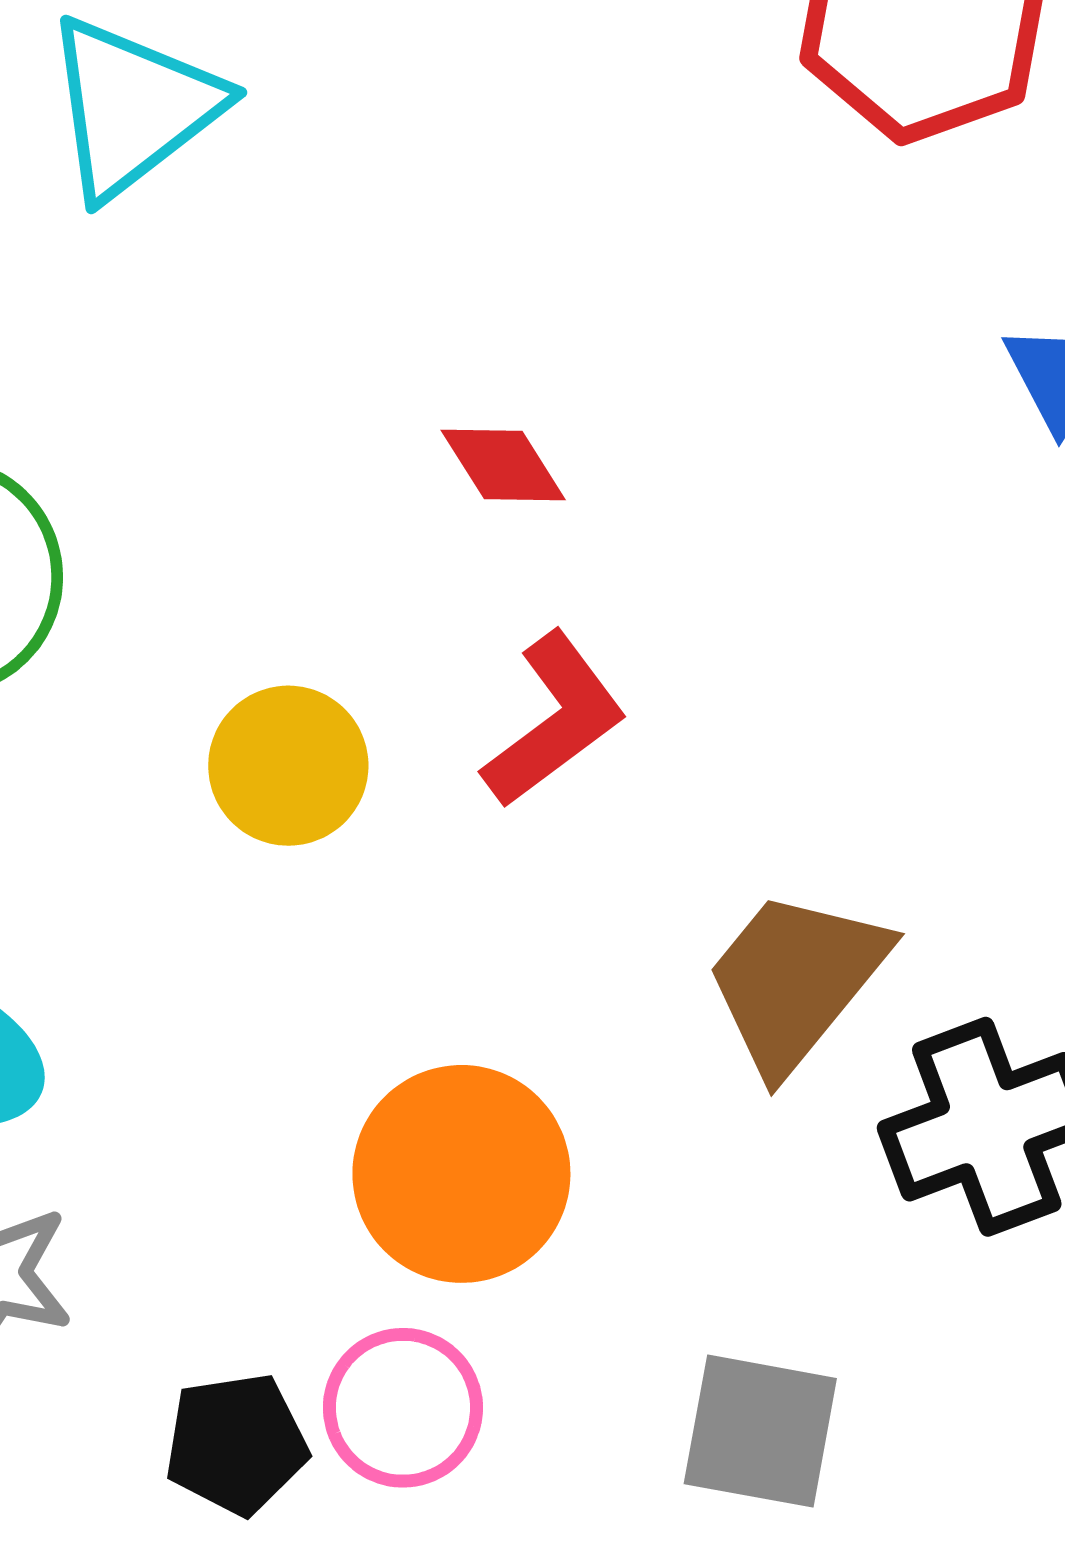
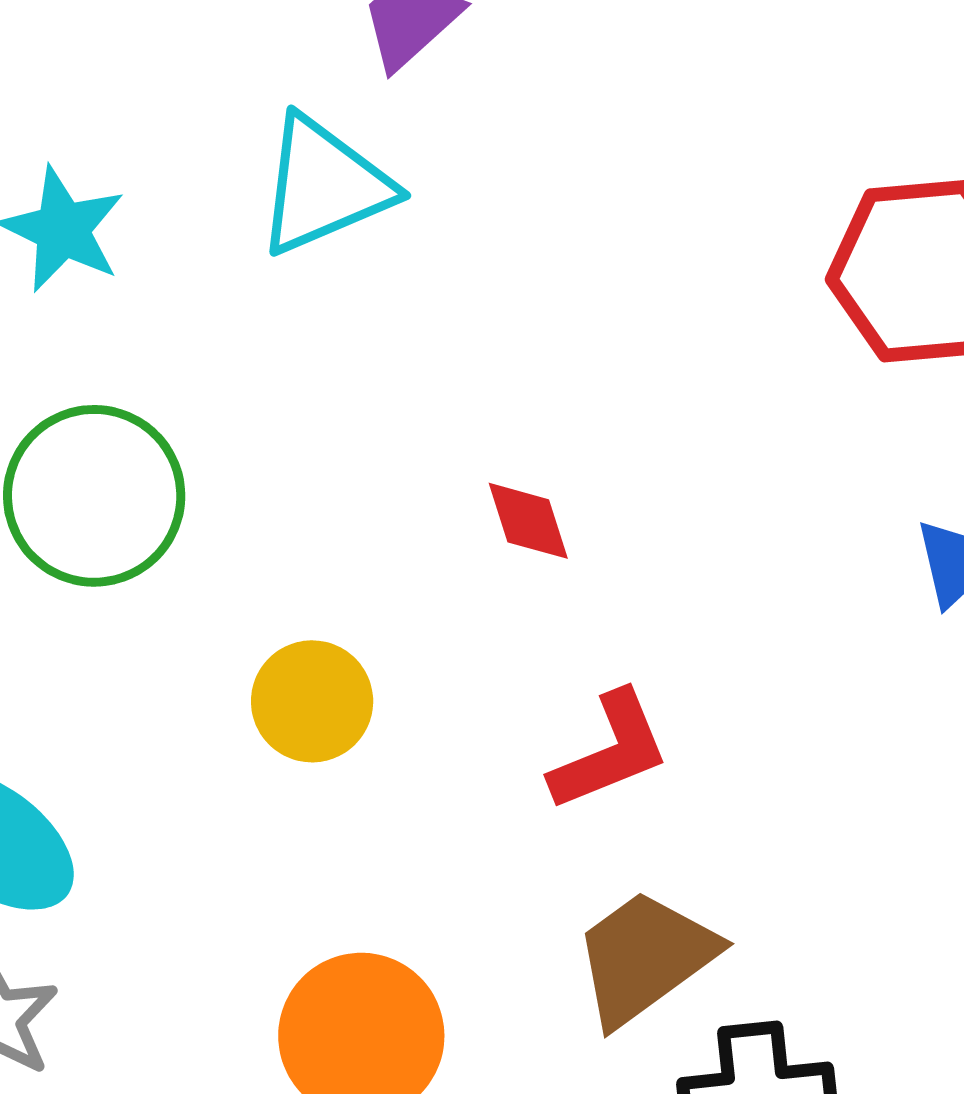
red L-shape: (554, 720) -> (610, 751), moved

